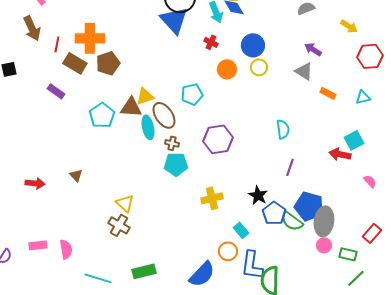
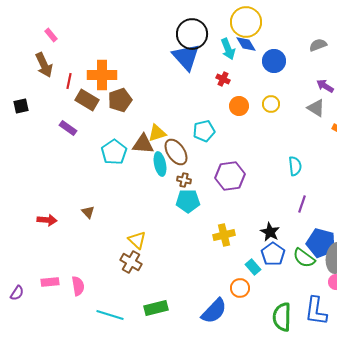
blue circle: (253, 45) -> (274, 61), moved
blue pentagon: (274, 213) -> (273, 254), moved
blue L-shape: (252, 265) -> (316, 311), moved

